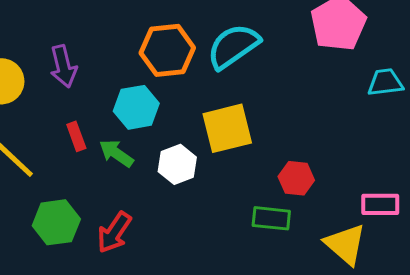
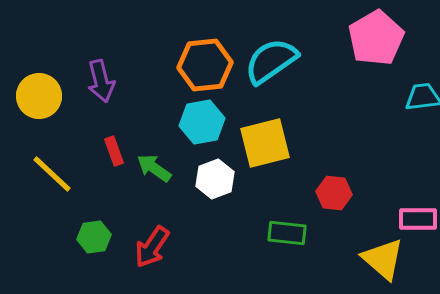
cyan hexagon: (136, 107) -> (202, 122), moved
green rectangle: (271, 218) -> (287, 233), moved
green hexagon: (56, 222) -> (94, 237), size x0.7

